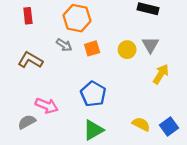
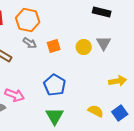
orange hexagon: (77, 18) -> (28, 20), moved
yellow arrow: (161, 74) -> (118, 81), moved, turned 48
green triangle: (93, 130) -> (55, 116), turned -30

